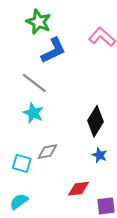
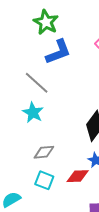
cyan square: (22, 163) -> (44, 180), moved
red diamond: (79, 189) -> (78, 176), moved

